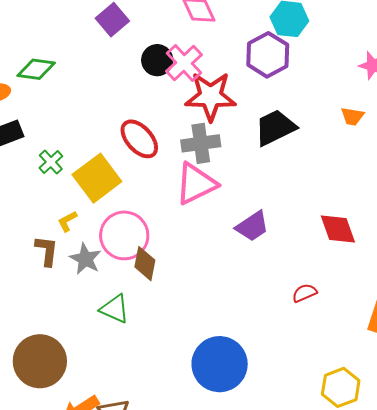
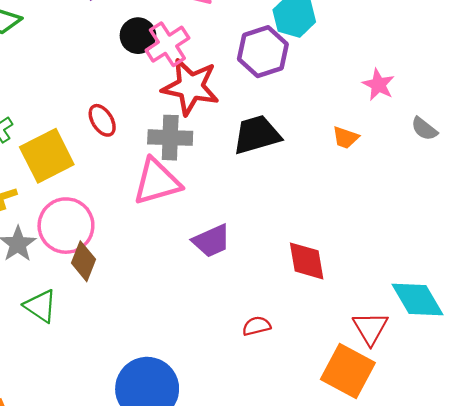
red ellipse: (139, 139) -> (102, 120), size x0.7

